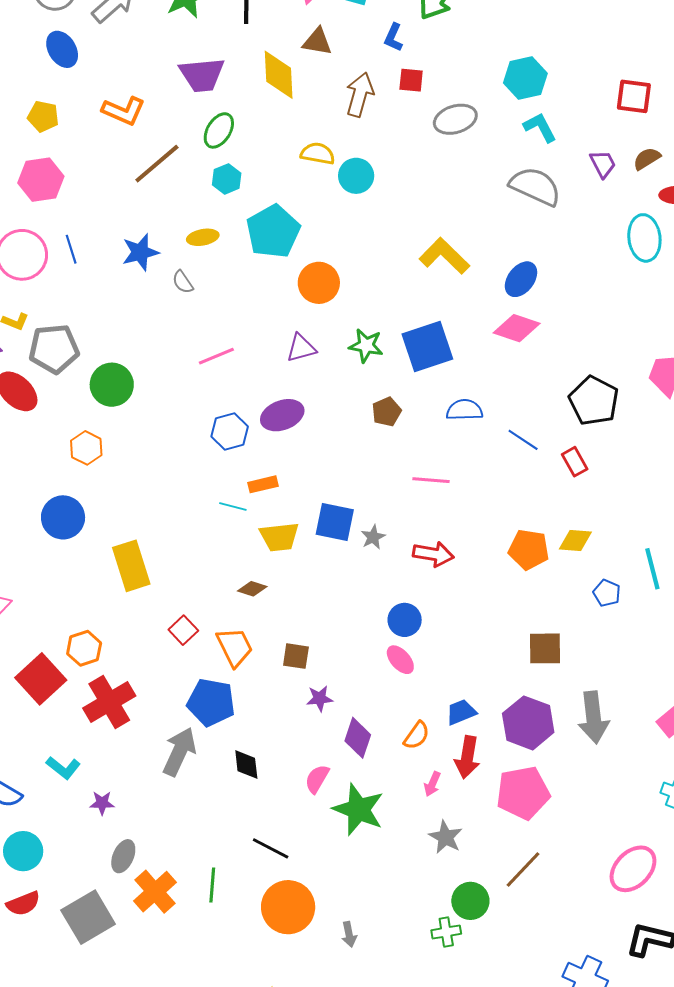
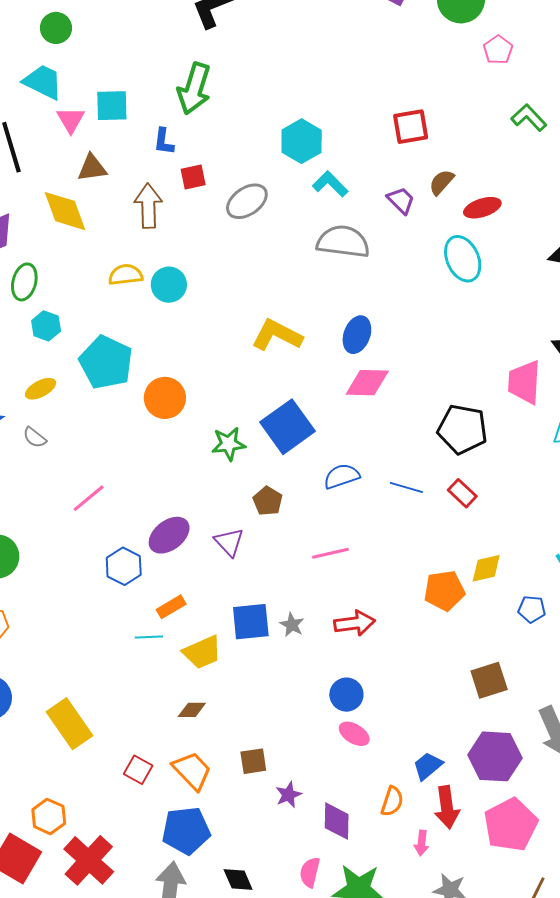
purple triangle: (301, 348) -> (229, 542), moved, turned -40

